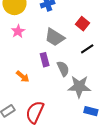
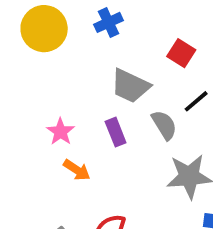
pink star: (18, 31) -> (61, 132), moved
gray semicircle: (63, 69) -> (164, 125), moved

